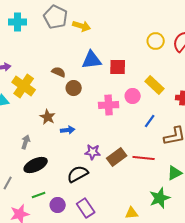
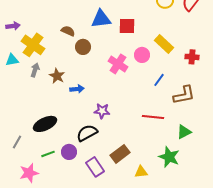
pink cross: (109, 105) -> (118, 64), turned 36
gray arrow: (26, 142) -> (35, 70), moved
brown rectangle: (117, 157) -> (120, 154), moved
green star: (160, 198) -> (169, 157), turned -30
purple circle: (58, 205) -> (69, 152), moved

